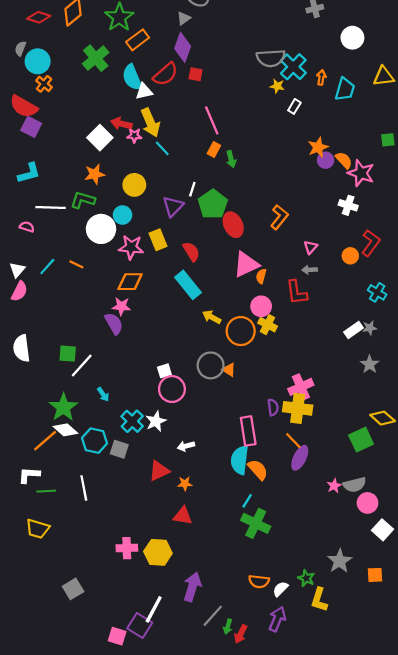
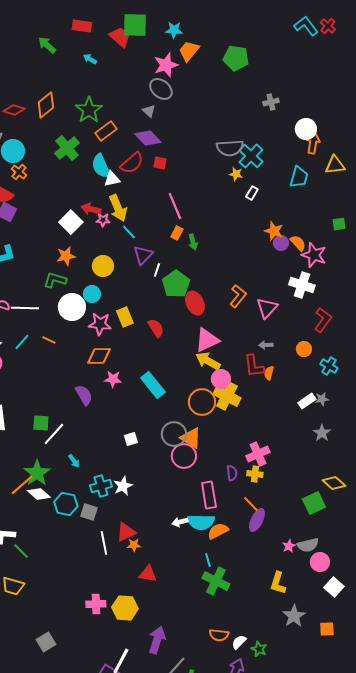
gray triangle: (184, 18) -> (149, 111), turned -40
purple diamond: (183, 47) -> (148, 138), turned -64
orange arrow: (321, 77) -> (313, 143), moved, size x1.5
orange star: (318, 147) -> (274, 231), turned -30
white cross: (348, 205) -> (302, 285), size x1.4
purple triangle: (173, 206) -> (143, 255), moved
white line: (51, 207) -> (25, 308), moved
pink triangle: (311, 247) -> (267, 308), moved, size x1.6
orange circle: (350, 256) -> (304, 349), moved
orange semicircle: (261, 276) -> (269, 373), moved
cyan rectangle: (188, 285) -> (153, 385), moved
pink star: (121, 306) -> (113, 379), moved
yellow arrow: (212, 317) -> (208, 361), moved, size x1.4
yellow cross: (268, 325) -> (227, 396), size x1.5
orange triangle: (229, 370) -> (191, 438), size x1.6
pink circle: (172, 389) -> (184, 456), moved
yellow cross: (298, 408) -> (255, 474), size x0.6
cyan cross: (132, 421) -> (101, 486), turned 30
orange line: (45, 441) -> (22, 485), moved
white arrow: (186, 446) -> (180, 522), moved
cyan semicircle: (240, 460) -> (201, 522), turned -96
orange semicircle: (258, 470) -> (218, 531), turned -75
orange star: (185, 484) -> (134, 545), moved
white line: (84, 488) -> (104, 543), moved
green line: (46, 491) -> (21, 551), turned 48
cyan line: (247, 501) -> (208, 560), turned -48
green star: (306, 578) -> (259, 649), moved
yellow L-shape: (319, 600) -> (278, 583), moved

